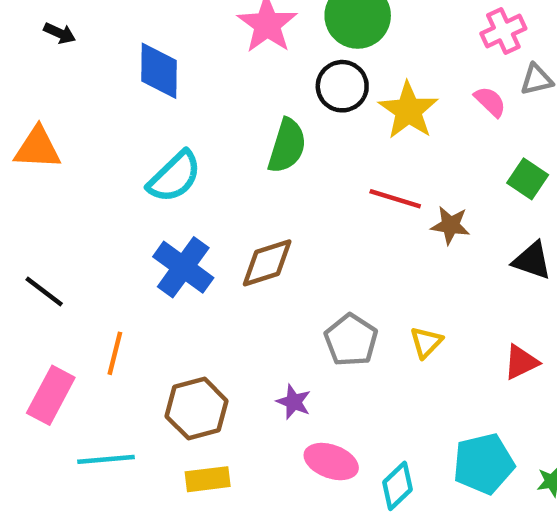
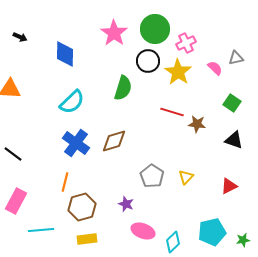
pink cross: (503, 31) -> (186, 43), moved
orange line: (115, 353) -> (65, 182), moved

